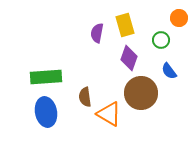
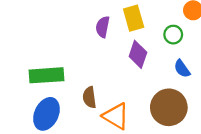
brown circle: (141, 93) -> (169, 107), moved
blue ellipse: (46, 112) -> (46, 114), turned 36

